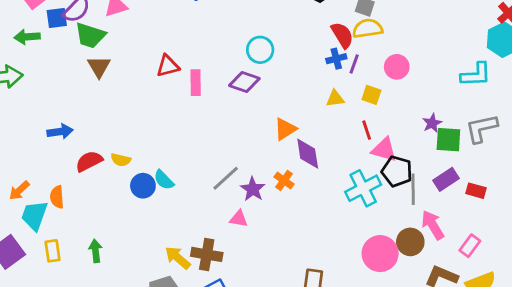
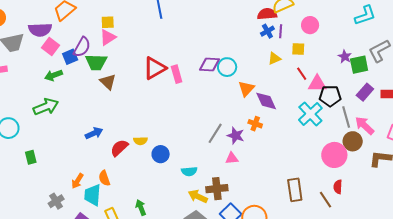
red semicircle: (342, 35) -> (267, 14), turned -48
cyan circle: (260, 50) -> (227, 67), moved
red triangle: (168, 66) -> (155, 68), size x1.4
cyan semicircle: (164, 180) -> (189, 171), moved, turned -35
gray line: (413, 189) -> (346, 117), moved

